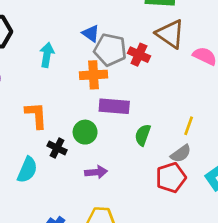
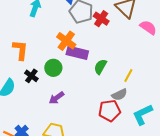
orange cross: (94, 75) -> (66, 41), moved, turned 30
green semicircle: (143, 135) -> (100, 67), moved
purple arrow: (96, 172) -> (56, 98), turned 140

